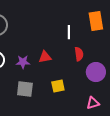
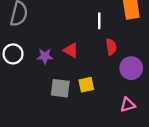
red triangle: (45, 57) -> (71, 50), turned 40
gray square: (25, 89) -> (60, 88), moved

